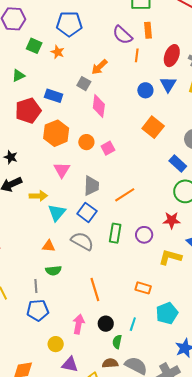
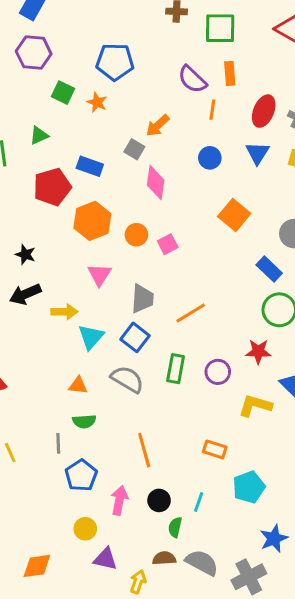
blue circle: (145, 90) -> (210, 158), moved
blue pentagon: (38, 310) -> (81, 475), moved, turned -30

